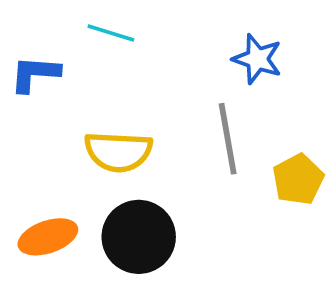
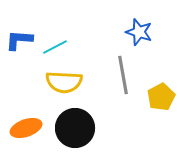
cyan line: (111, 33) -> (55, 47), moved, turned -45

